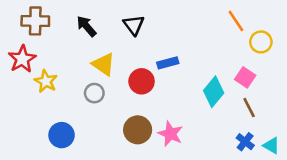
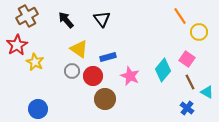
brown cross: (35, 21) -> (27, 16), turned -30
blue rectangle: (168, 63) -> (108, 57), moved
red circle: (142, 81) -> (93, 76), moved
pink star: (170, 134) -> (130, 76), moved
blue circle: (62, 135) -> (38, 109), moved
cyan triangle: (271, 146) -> (207, 92), moved

